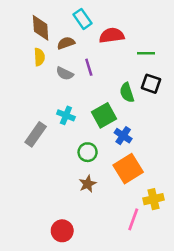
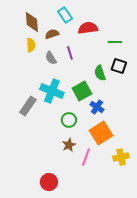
gray semicircle: (65, 73) -> (51, 58), turned 32
cyan cross: (66, 115) -> (52, 91), size x1.6
pink line: (133, 219) -> (86, 157), moved

